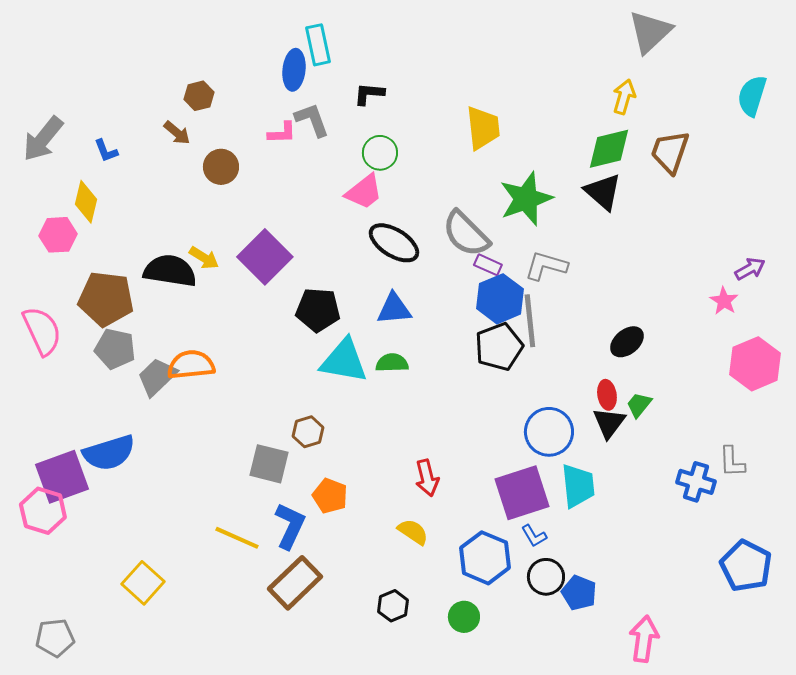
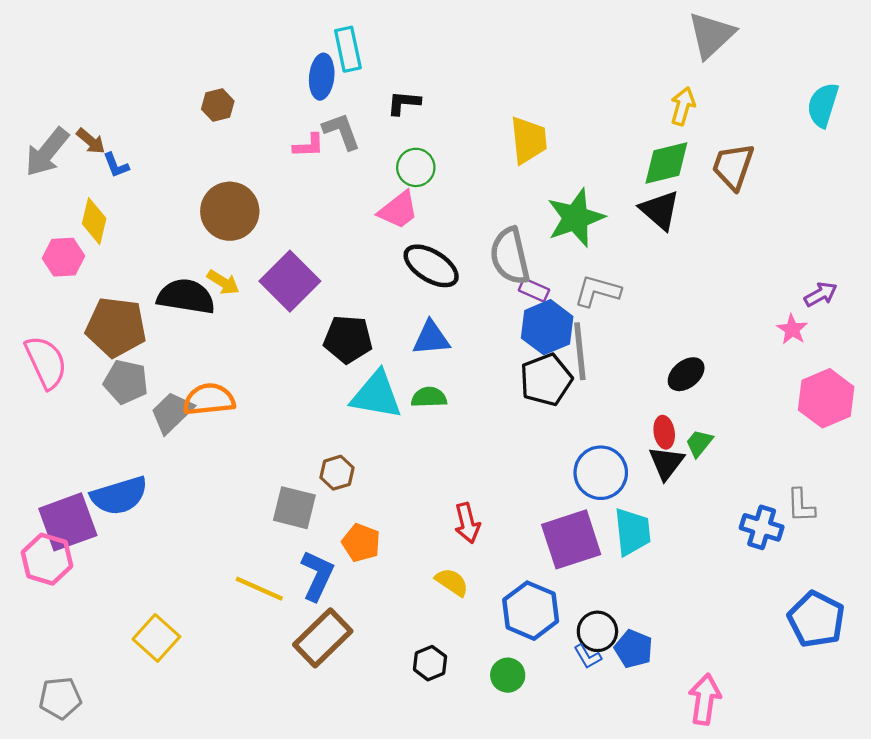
brown arrow: (177, 133) -> (91, 141), moved
brown circle: (221, 167) -> (230, 211), moved, size x1.5
gray semicircle: (466, 234) -> (510, 256), turned 32
blue L-shape: (534, 536) -> (588, 657), moved

